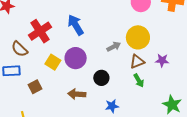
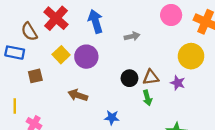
red cross: (40, 31) -> (56, 18), turned -30
yellow circle: (138, 37) -> (191, 56), moved
gray arrow: (114, 47) -> (132, 36), moved
black circle: (101, 78) -> (129, 78), moved

